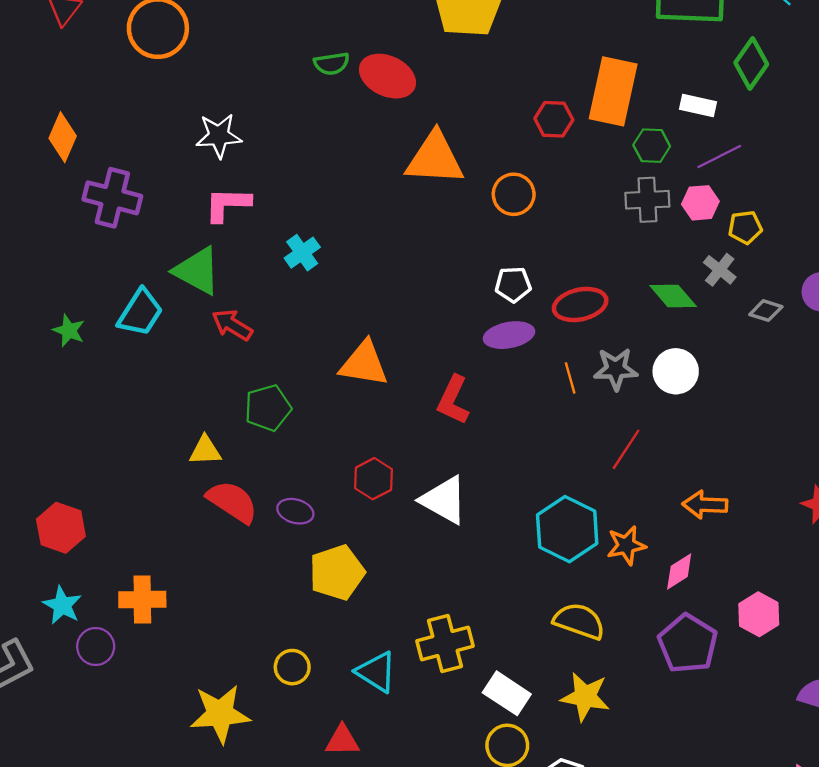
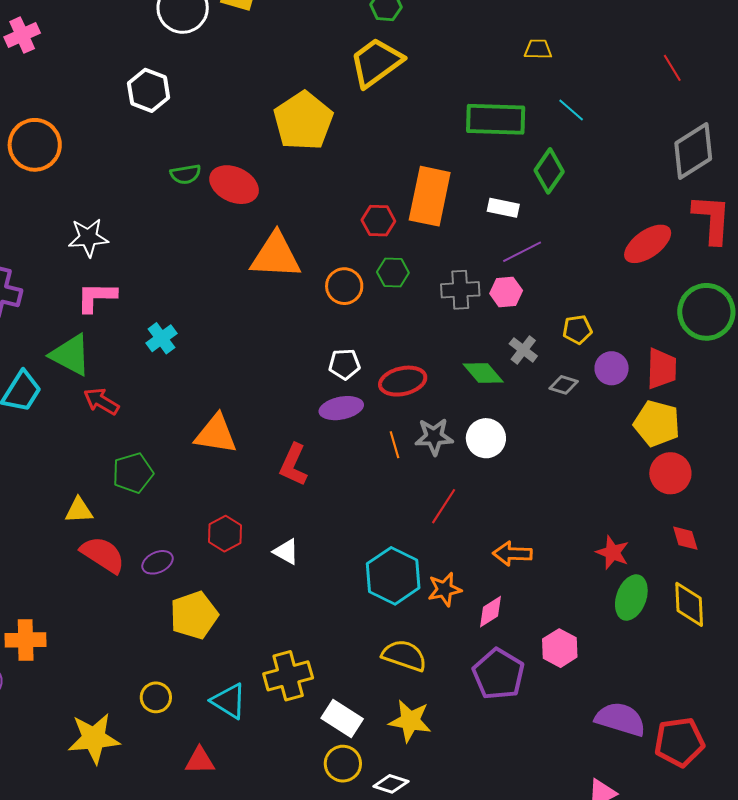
green hexagon: (652, 146) -> (393, 272), moved
yellow pentagon: (745, 227) -> (577, 330), moved
white triangle: (444, 500) -> (286, 552), size x0.6
purple ellipse: (295, 511) -> (157, 562), turned -40

